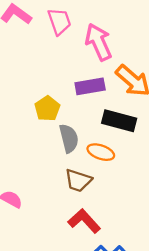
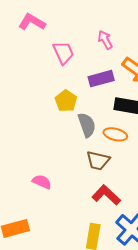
pink trapezoid: (59, 21) -> (63, 53), moved
pink arrow: (99, 42) -> (105, 40), size x0.6

